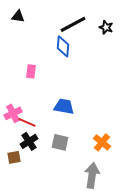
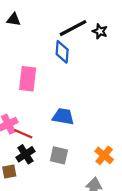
black star: (106, 27) -> (100, 31), moved
pink rectangle: (31, 71) -> (28, 79), size x1.6

